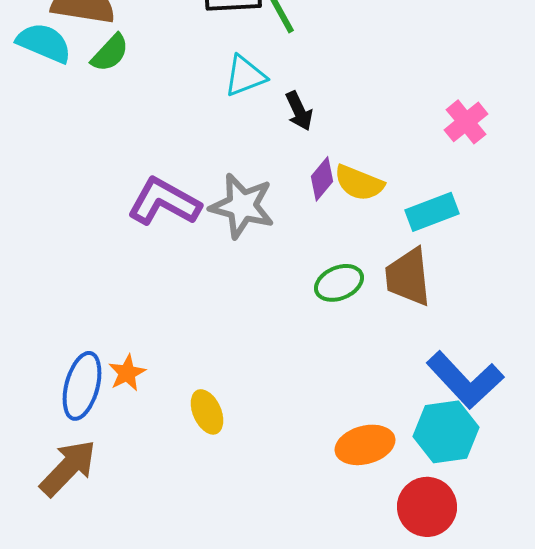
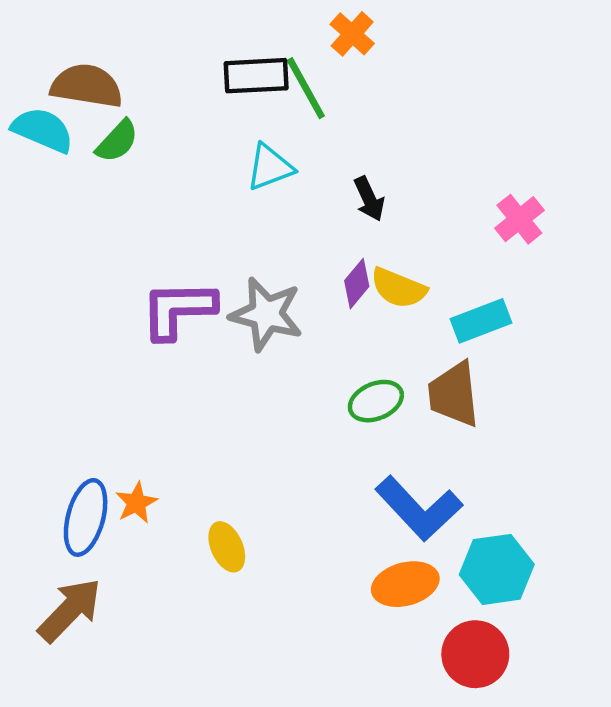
black arrow: (299, 111) -> (369, 199), moved
purple L-shape: (164, 202) -> (178, 310), turned -30
blue L-shape: (465, 380) -> (419, 508), moved

